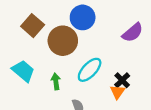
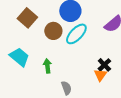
brown circle: (63, 41) -> (53, 31), size x0.7
cyan ellipse: (90, 70) -> (76, 34), moved

